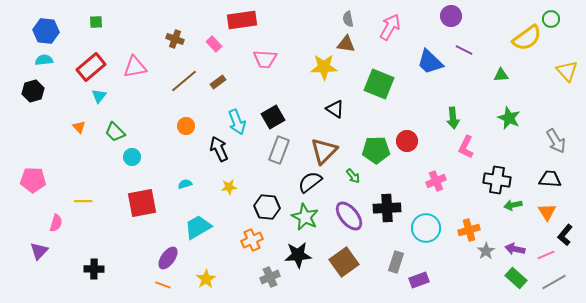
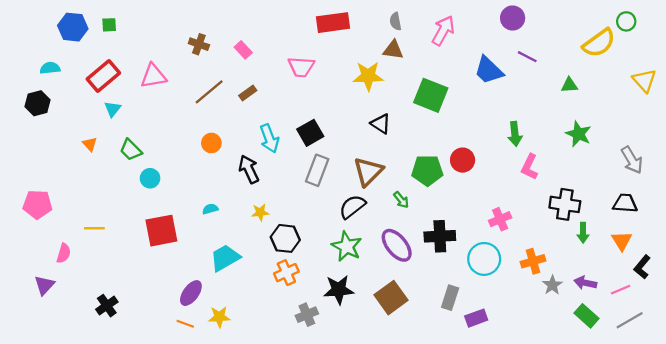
red rectangle: (242, 20) -> (333, 23), moved
blue hexagon: (46, 31) -> (73, 27), moved
pink cross: (436, 181) -> (500, 219), moved
green arrow: (513, 205) -> (583, 233), turned -78
black hexagon: (267, 207) -> (285, 238), moved
black cross: (94, 269) -> (107, 306), turned -36
yellow star: (206, 279) -> (219, 317), moved, turned 30

